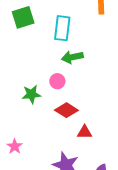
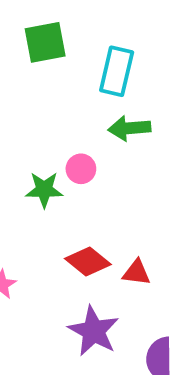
pink circle: (57, 81) -> (81, 169), moved
red diamond: (66, 110) -> (88, 261), moved

